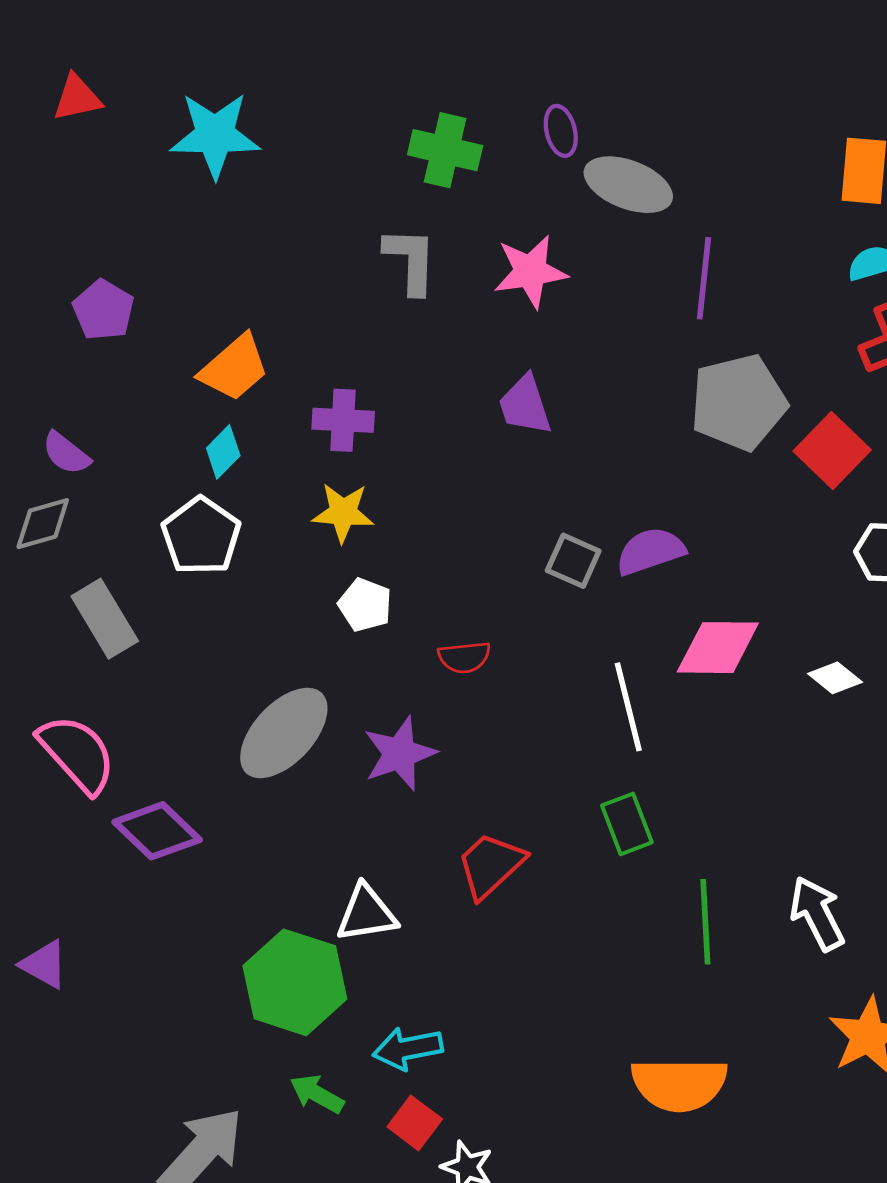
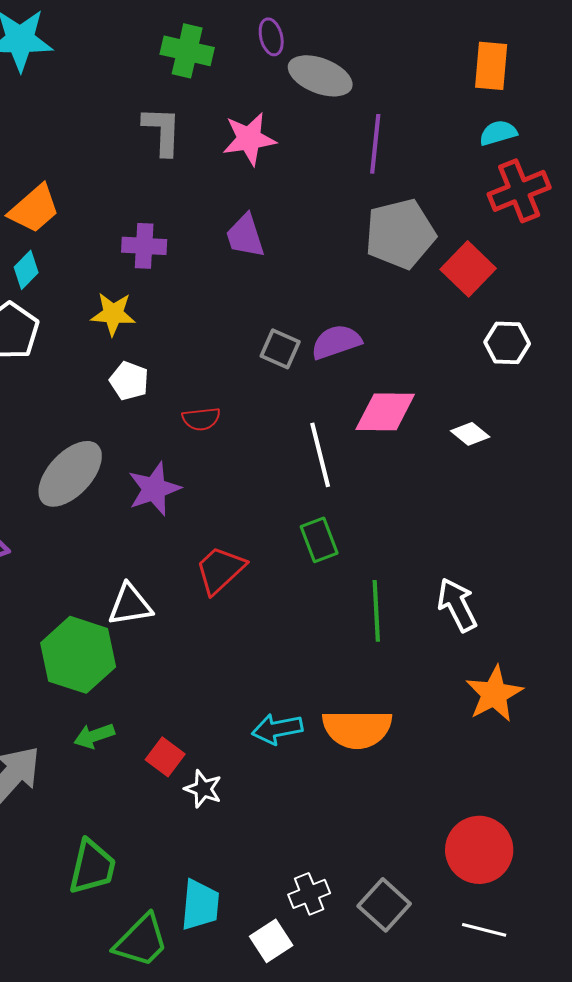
purple cross: (343, 420) -> (144, 246), moved
cyan arrow: (408, 1049) -> (277, 729), moved
green arrow: (317, 1094) -> (94, 736), turned -48

